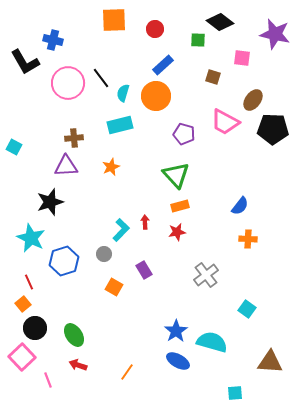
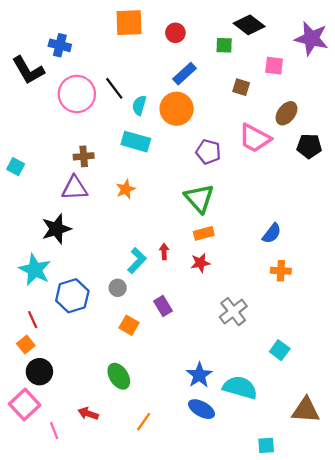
cyan rectangle: (120, 125) -> (136, 142), turned 30
black pentagon: (273, 129) -> (309, 146), size x0.7
green ellipse: (74, 335) -> (119, 376), moved

